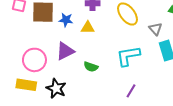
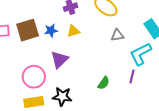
gray triangle: (155, 29) -> (117, 35), moved, turned -40
cyan L-shape: (128, 56) -> (141, 54), moved
green semicircle: (91, 67) -> (104, 83), moved, turned -56

